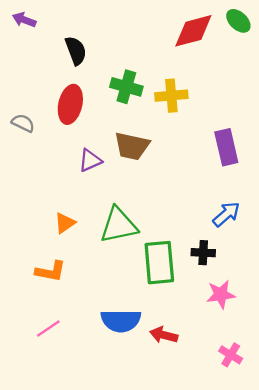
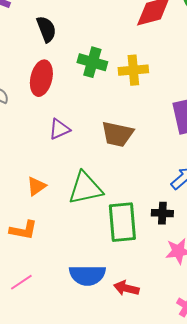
brown trapezoid: (132, 146) -> (117, 134), moved

